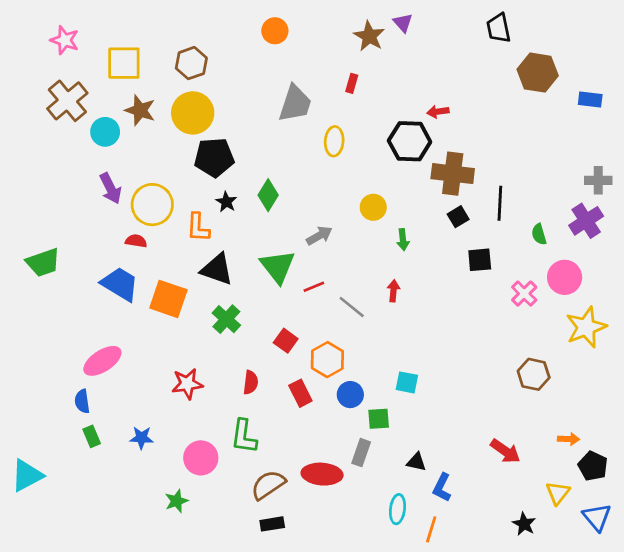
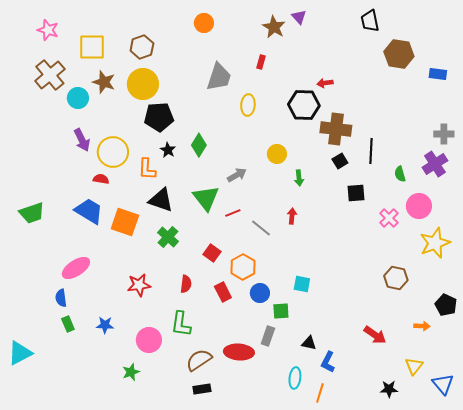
green trapezoid: (43, 263) -> (32, 213), moved
black pentagon: (593, 466) -> (446, 305), moved
black star: (524, 524) -> (389, 389), turned -30

